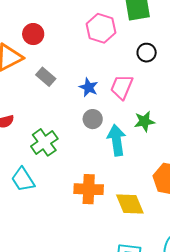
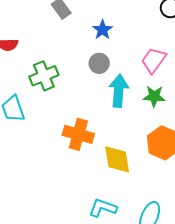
pink trapezoid: (122, 87) -> (154, 60), moved
green star: (144, 121) -> (154, 96), moved

